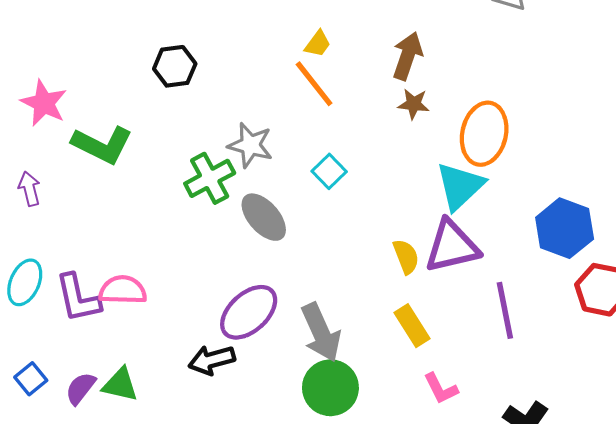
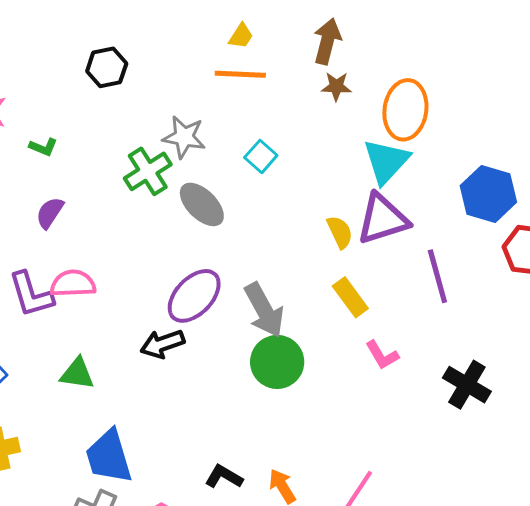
orange line: (314, 84) -> (240, 74), turned -45
green L-shape: (102, 145) -> (43, 147), size x0.5
purple semicircle: (80, 388) -> (50, 213), moved

